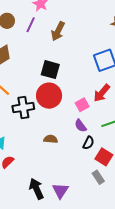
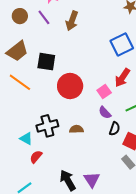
purple line: (31, 25) -> (44, 17), turned -56
black square: (50, 70) -> (46, 62), moved
black cross: (23, 107) -> (47, 126), moved

